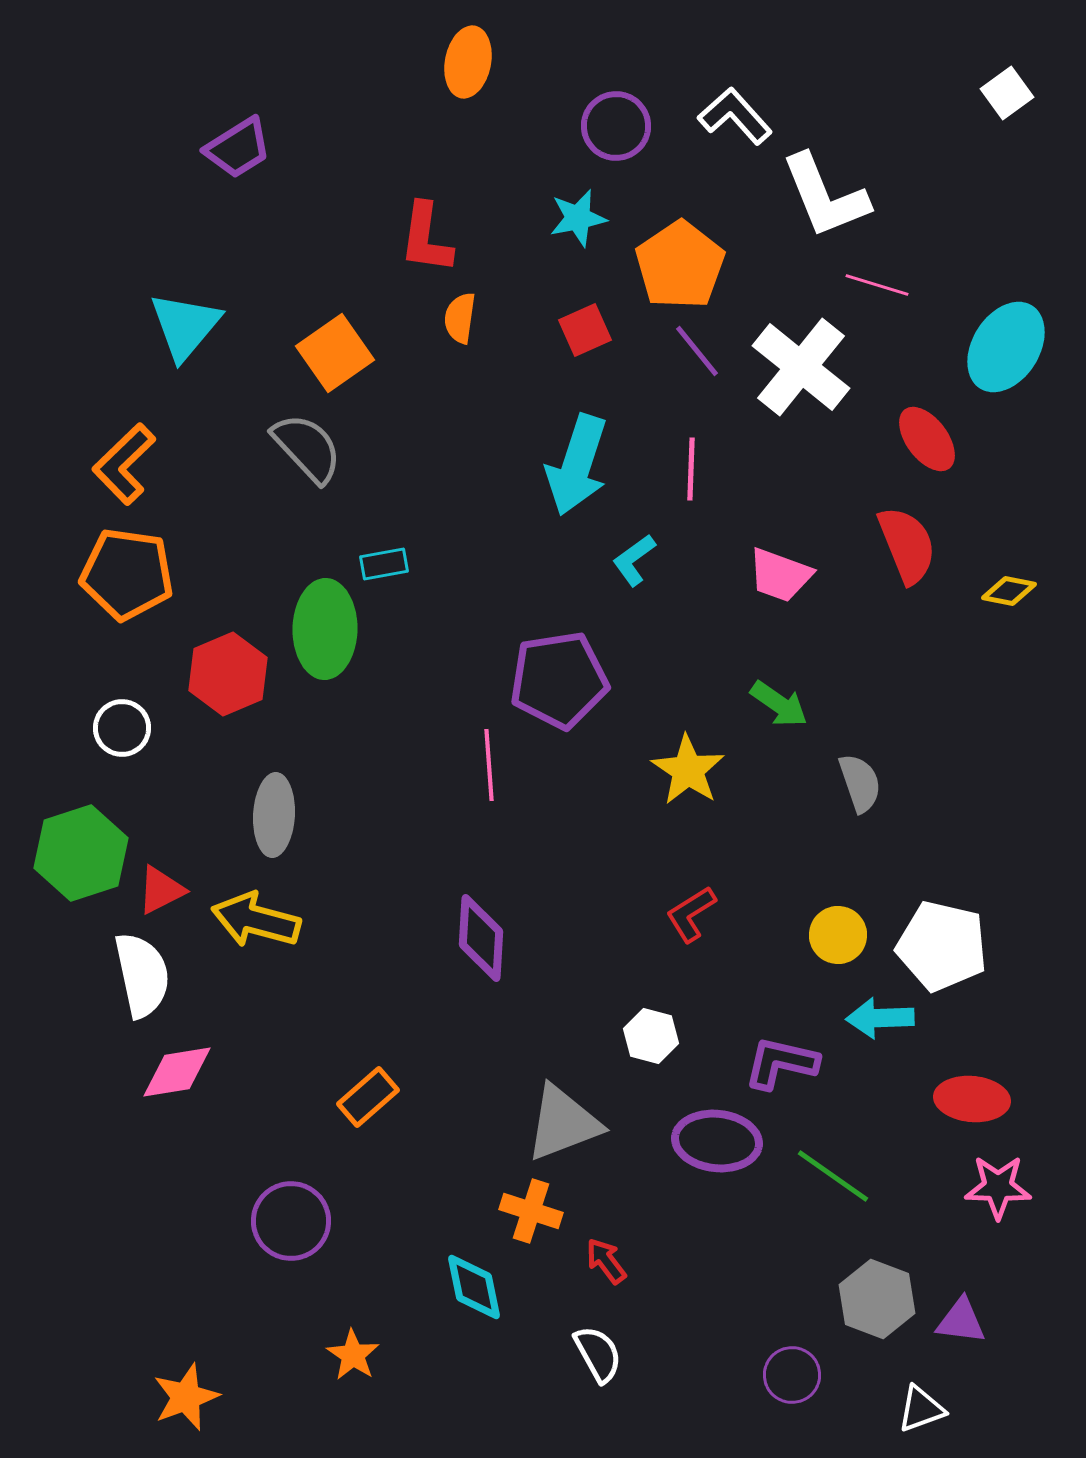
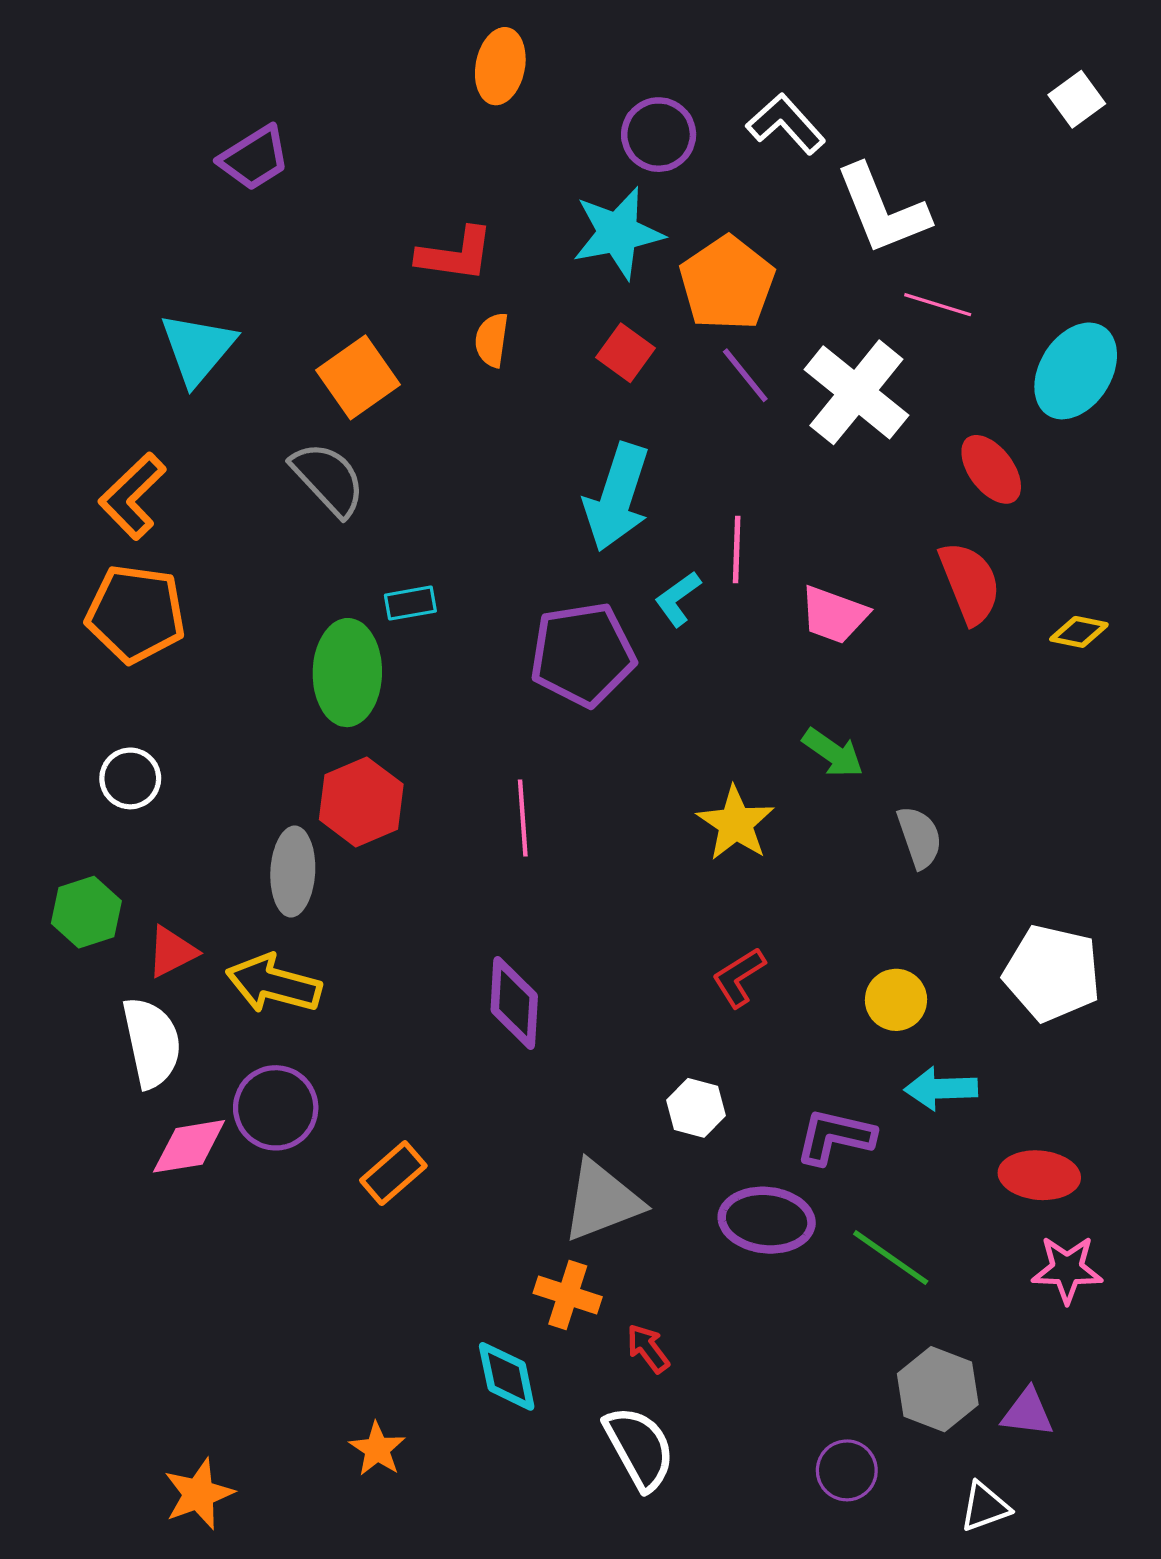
cyan star: (578, 218) -> (618, 233), size x1.5
red L-shape: (426, 238) -> (455, 254), turned -90
red square: (585, 330) -> (625, 353), turned -30
pink line: (691, 469) -> (737, 550), moved
red hexagon: (228, 674) -> (361, 802), moved
purple pentagon: (559, 680) -> (583, 654), moved
green hexagon: (81, 853) -> (86, 912), size x0.7
white pentagon: (942, 946) -> (1052, 973), moved
purple circle: (291, 1221) -> (276, 1108), moved
white semicircle: (598, 1354) -> (639, 1448), size x1.4

